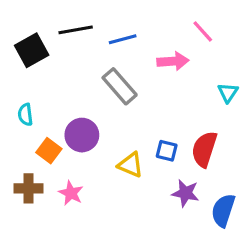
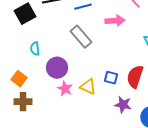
cyan semicircle: (25, 115) -> (35, 49), moved
orange square: (49, 151) -> (19, 79), moved
pink star: (71, 193) -> (65, 89), moved

